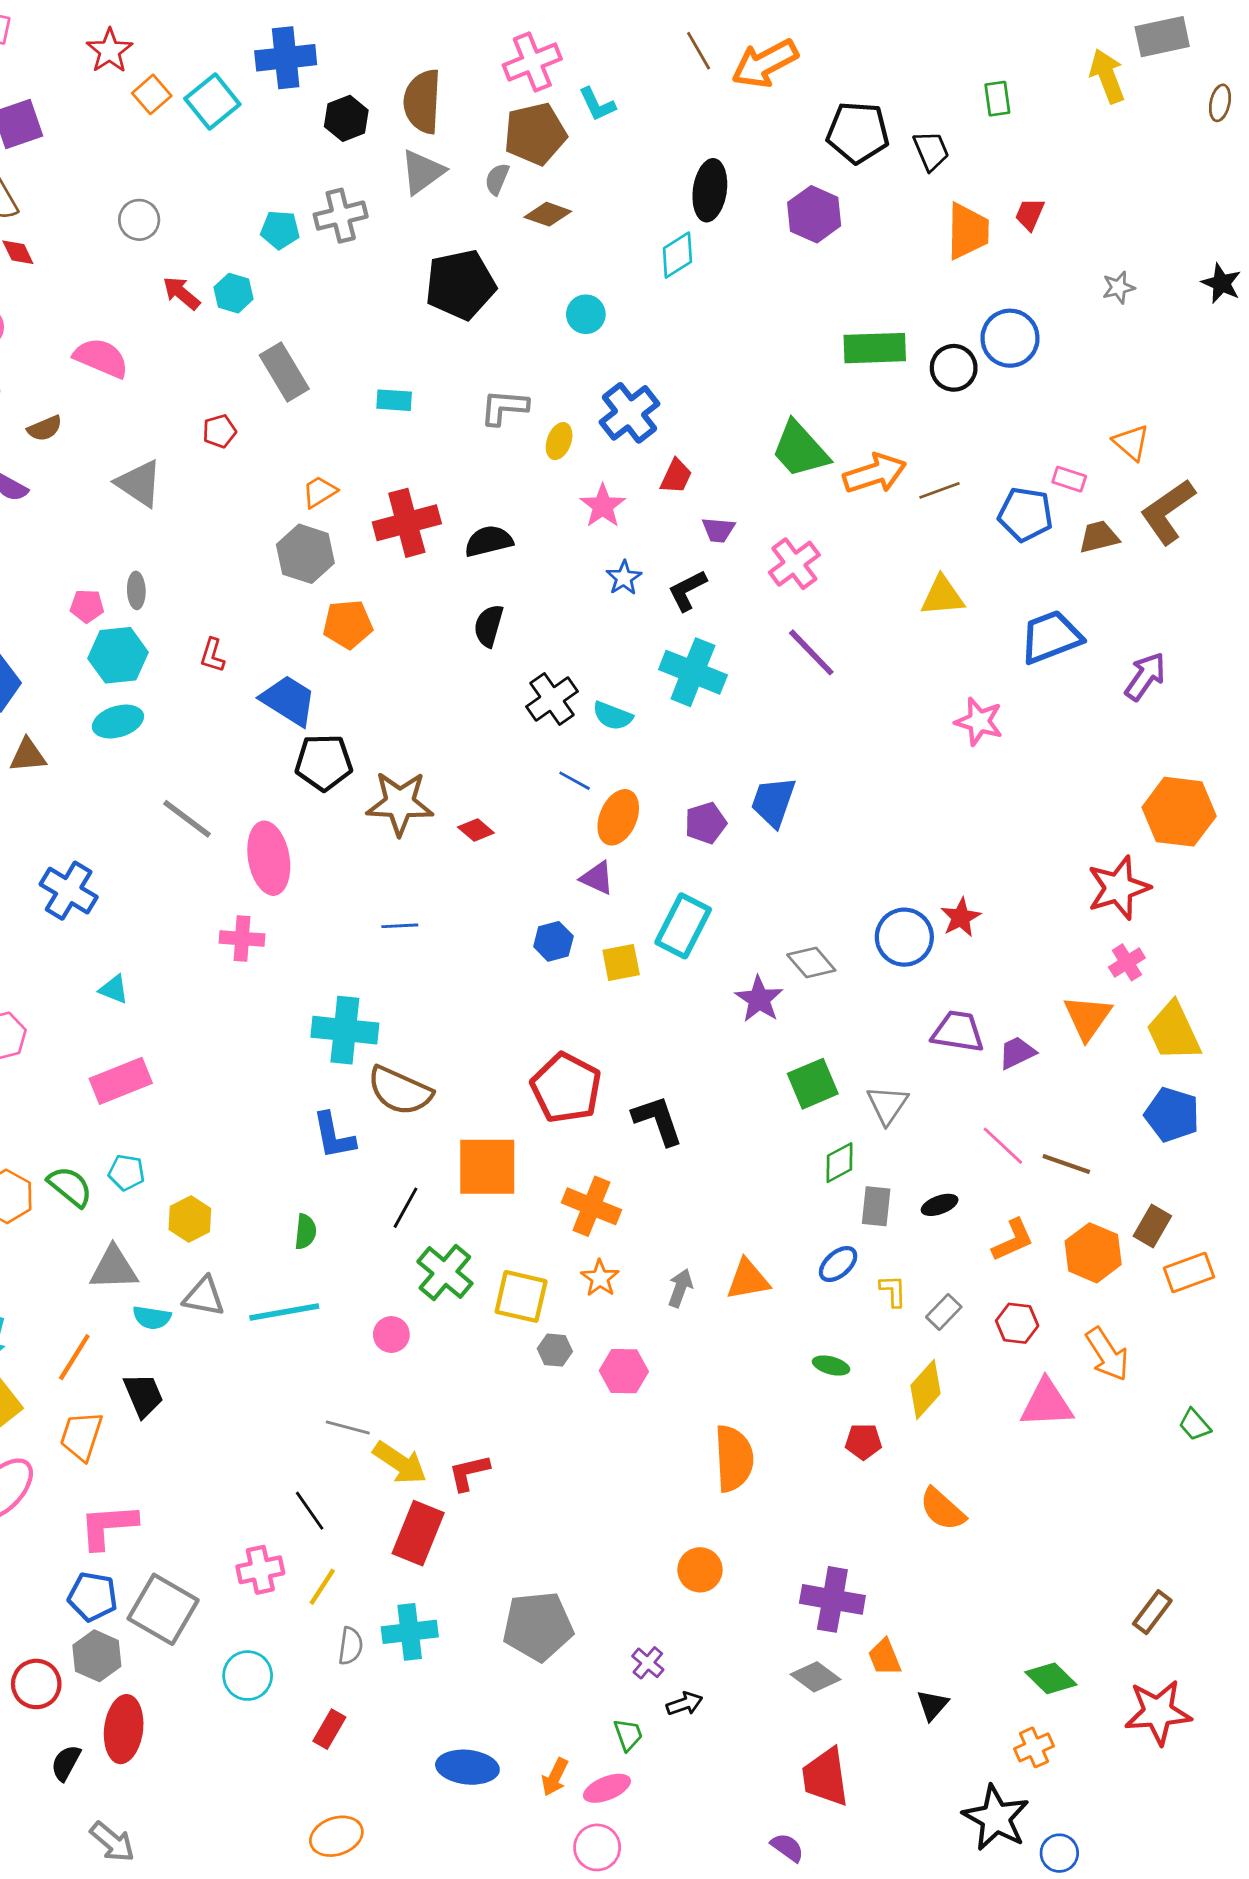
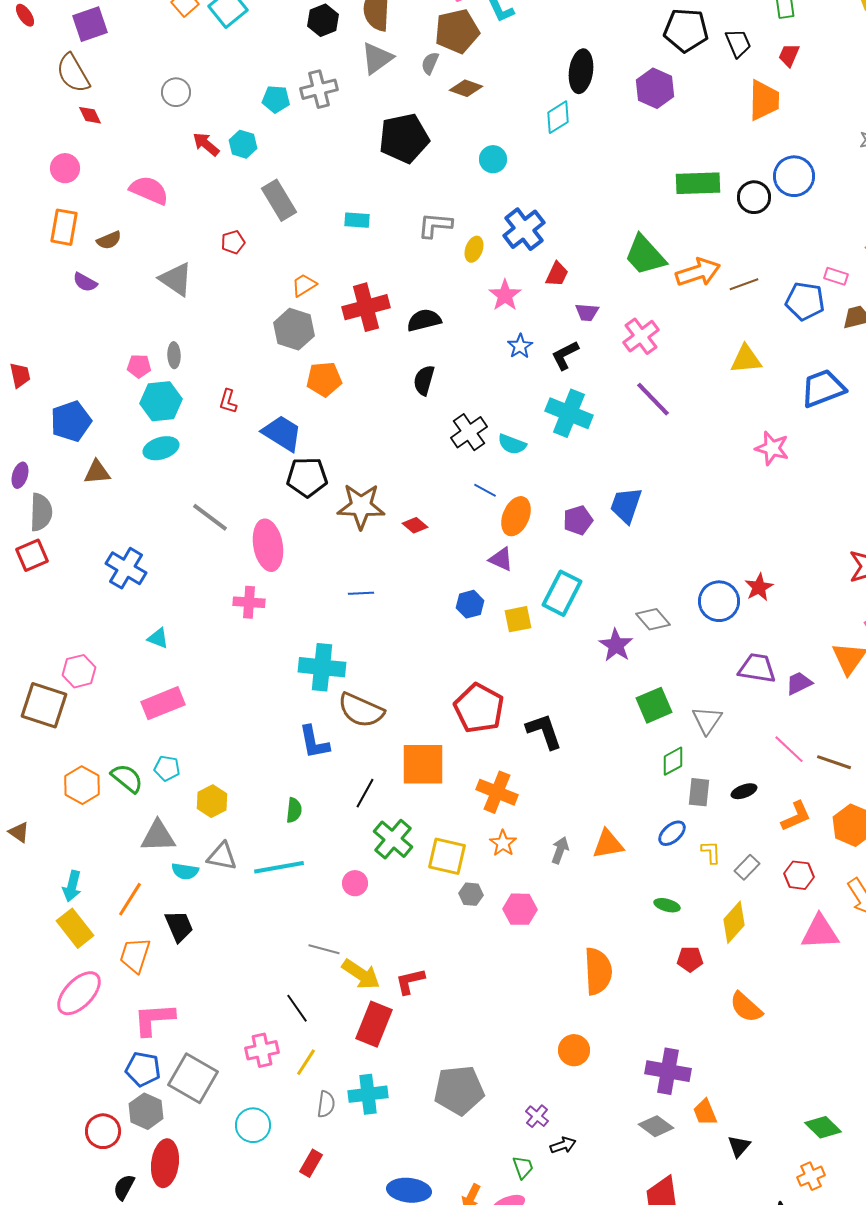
red trapezoid: (1030, 214) -> (789, 55), moved

